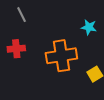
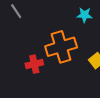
red cross: (16, 49) -> (34, 64), moved

